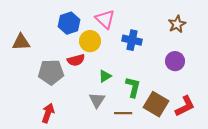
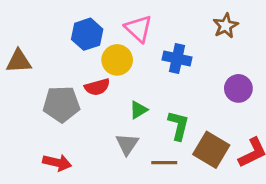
brown star: (177, 24) -> (226, 26), moved
red arrow: (48, 113) -> (57, 163), turned 84

